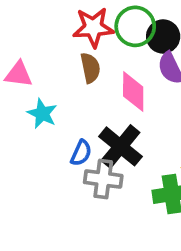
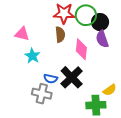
blue semicircle: (81, 153) -> (51, 79), turned 72
gray cross: (103, 179) -> (42, 94), moved

